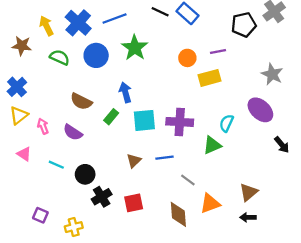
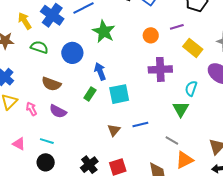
blue circle: (96, 55) -> (72, 53), moved
yellow rectangle: (209, 78) -> (193, 48), moved, turned 60
brown semicircle: (81, 101) -> (51, 84), moved
purple cross: (180, 122) -> (160, 69), moved
green triangle: (212, 145) -> (181, 109), turned -30
pink triangle: (24, 154) -> (19, 144), moved
black circle: (85, 174) -> (46, 162), moved
gray line: (188, 180) -> (172, 141), moved

